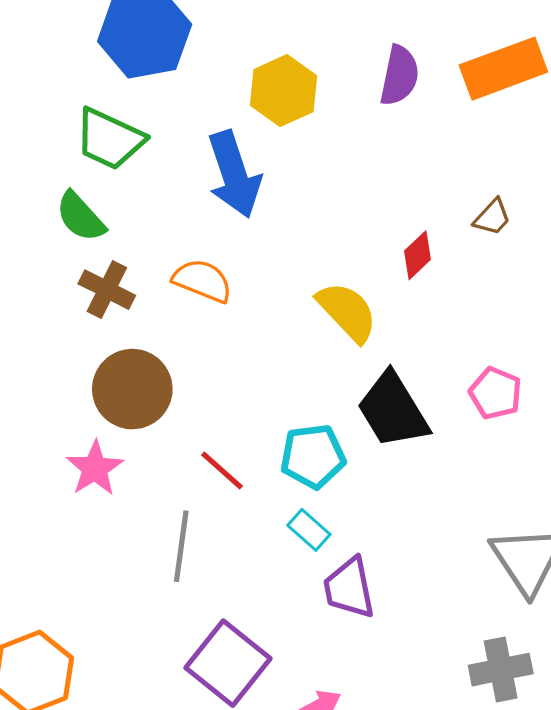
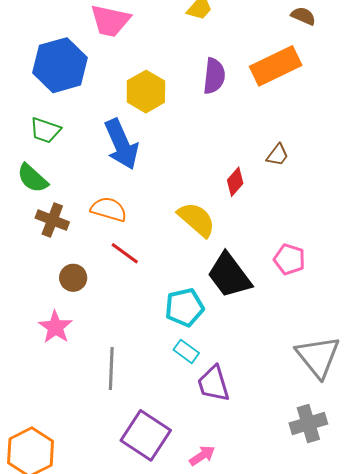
green trapezoid: (110, 139) -> (45, 130), size x0.7
brown circle: (132, 389) -> (73, 278), size x0.6
red line: (222, 470) -> (125, 253), moved

